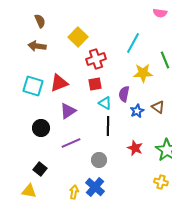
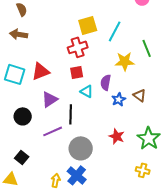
yellow square: (78, 37) -> (88, 25), moved, turned 30
black line: (108, 126) -> (71, 114), moved
gray circle: (99, 160) -> (81, 148), size x1.5

